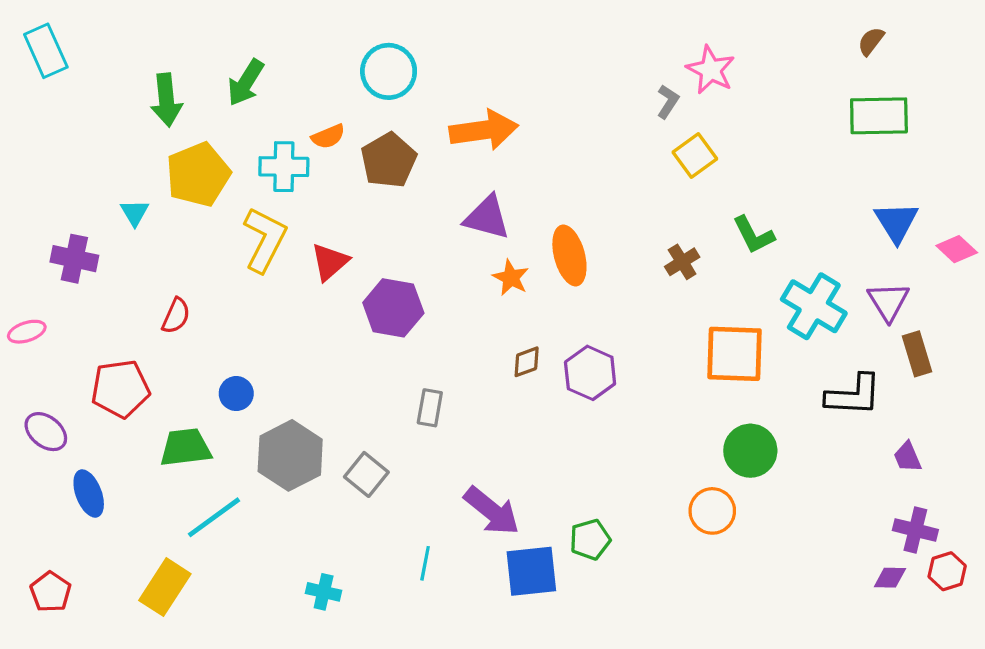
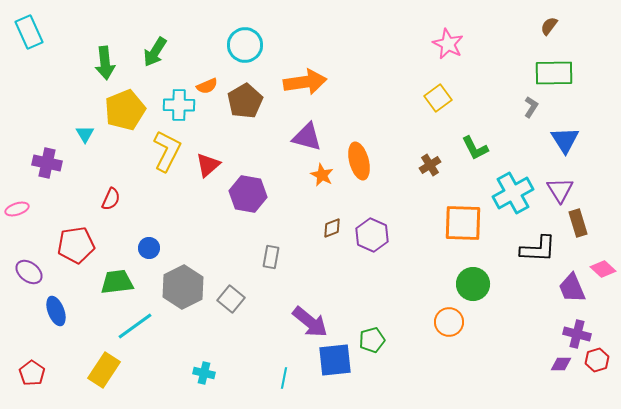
gray L-shape: (668, 102) -> (531, 107), moved
pink diamond: (957, 249) -> (603, 269), moved
cyan cross: (814, 306) -> (513, 193), turned 30
purple trapezoid: (907, 457) -> (572, 288), size x1.5
cyan line: (425, 563) -> (284, 378), moved

